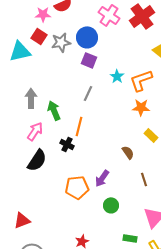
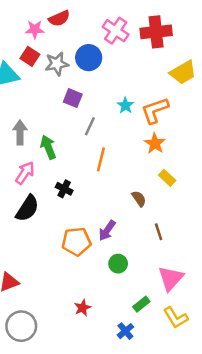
red cross: (142, 16) -> (156, 32), turned 30
purple square: (89, 60) -> (73, 98), moved
orange star: (141, 107) -> (155, 143), turned 30
orange line: (79, 126) -> (101, 159), moved
green rectangle: (130, 238) -> (141, 304), turned -48

